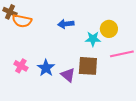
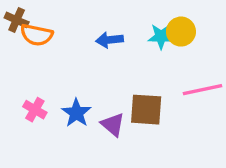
yellow circle: (109, 29) -> (181, 32), moved
cyan star: (93, 39) -> (161, 37), moved

